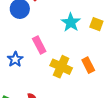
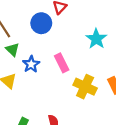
blue star: (15, 59) -> (31, 64), moved

